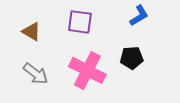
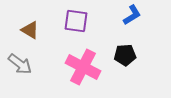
gray arrow: (36, 74) -> (20, 64), moved

